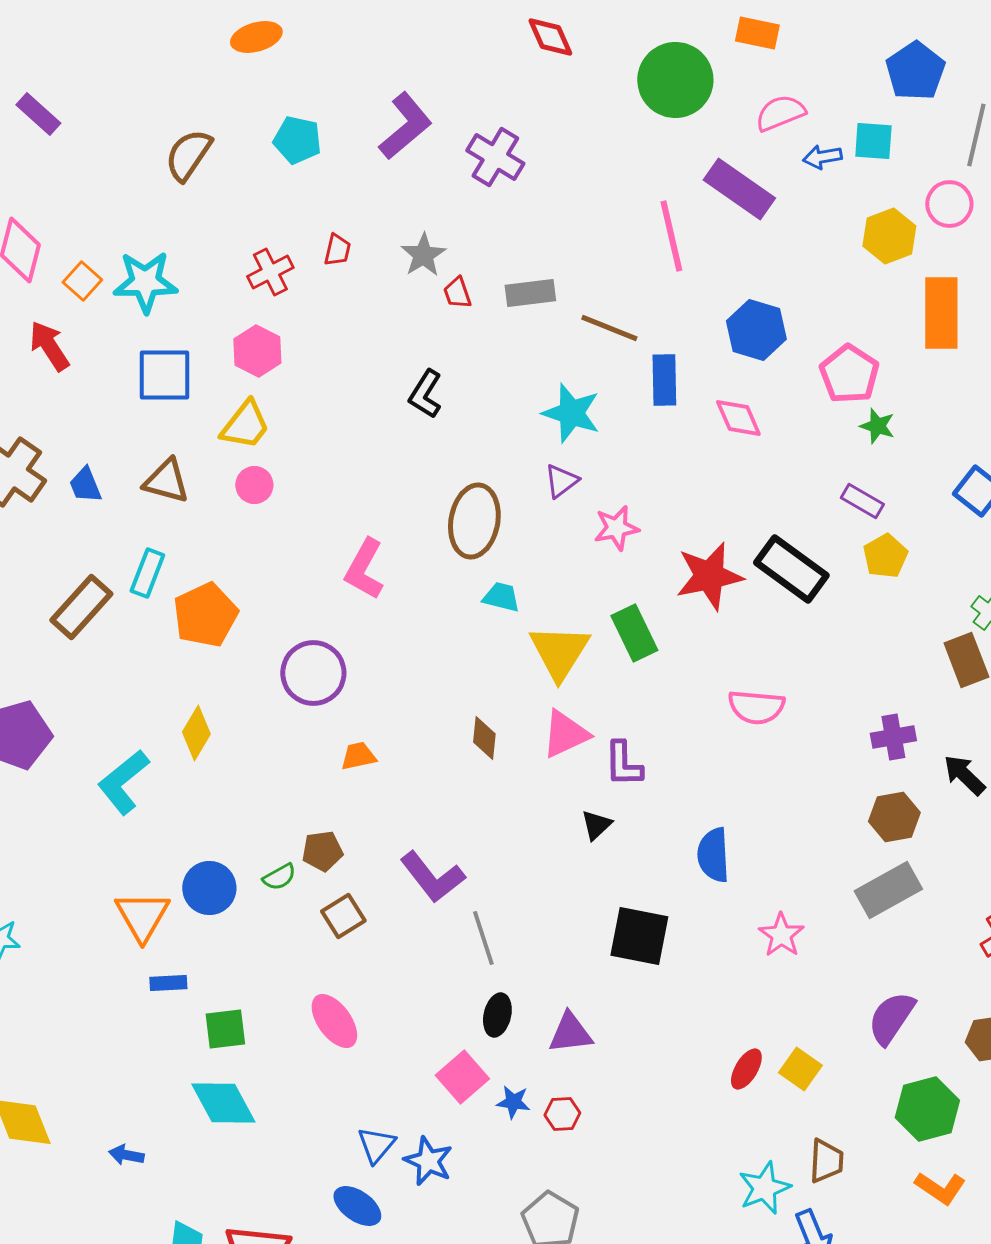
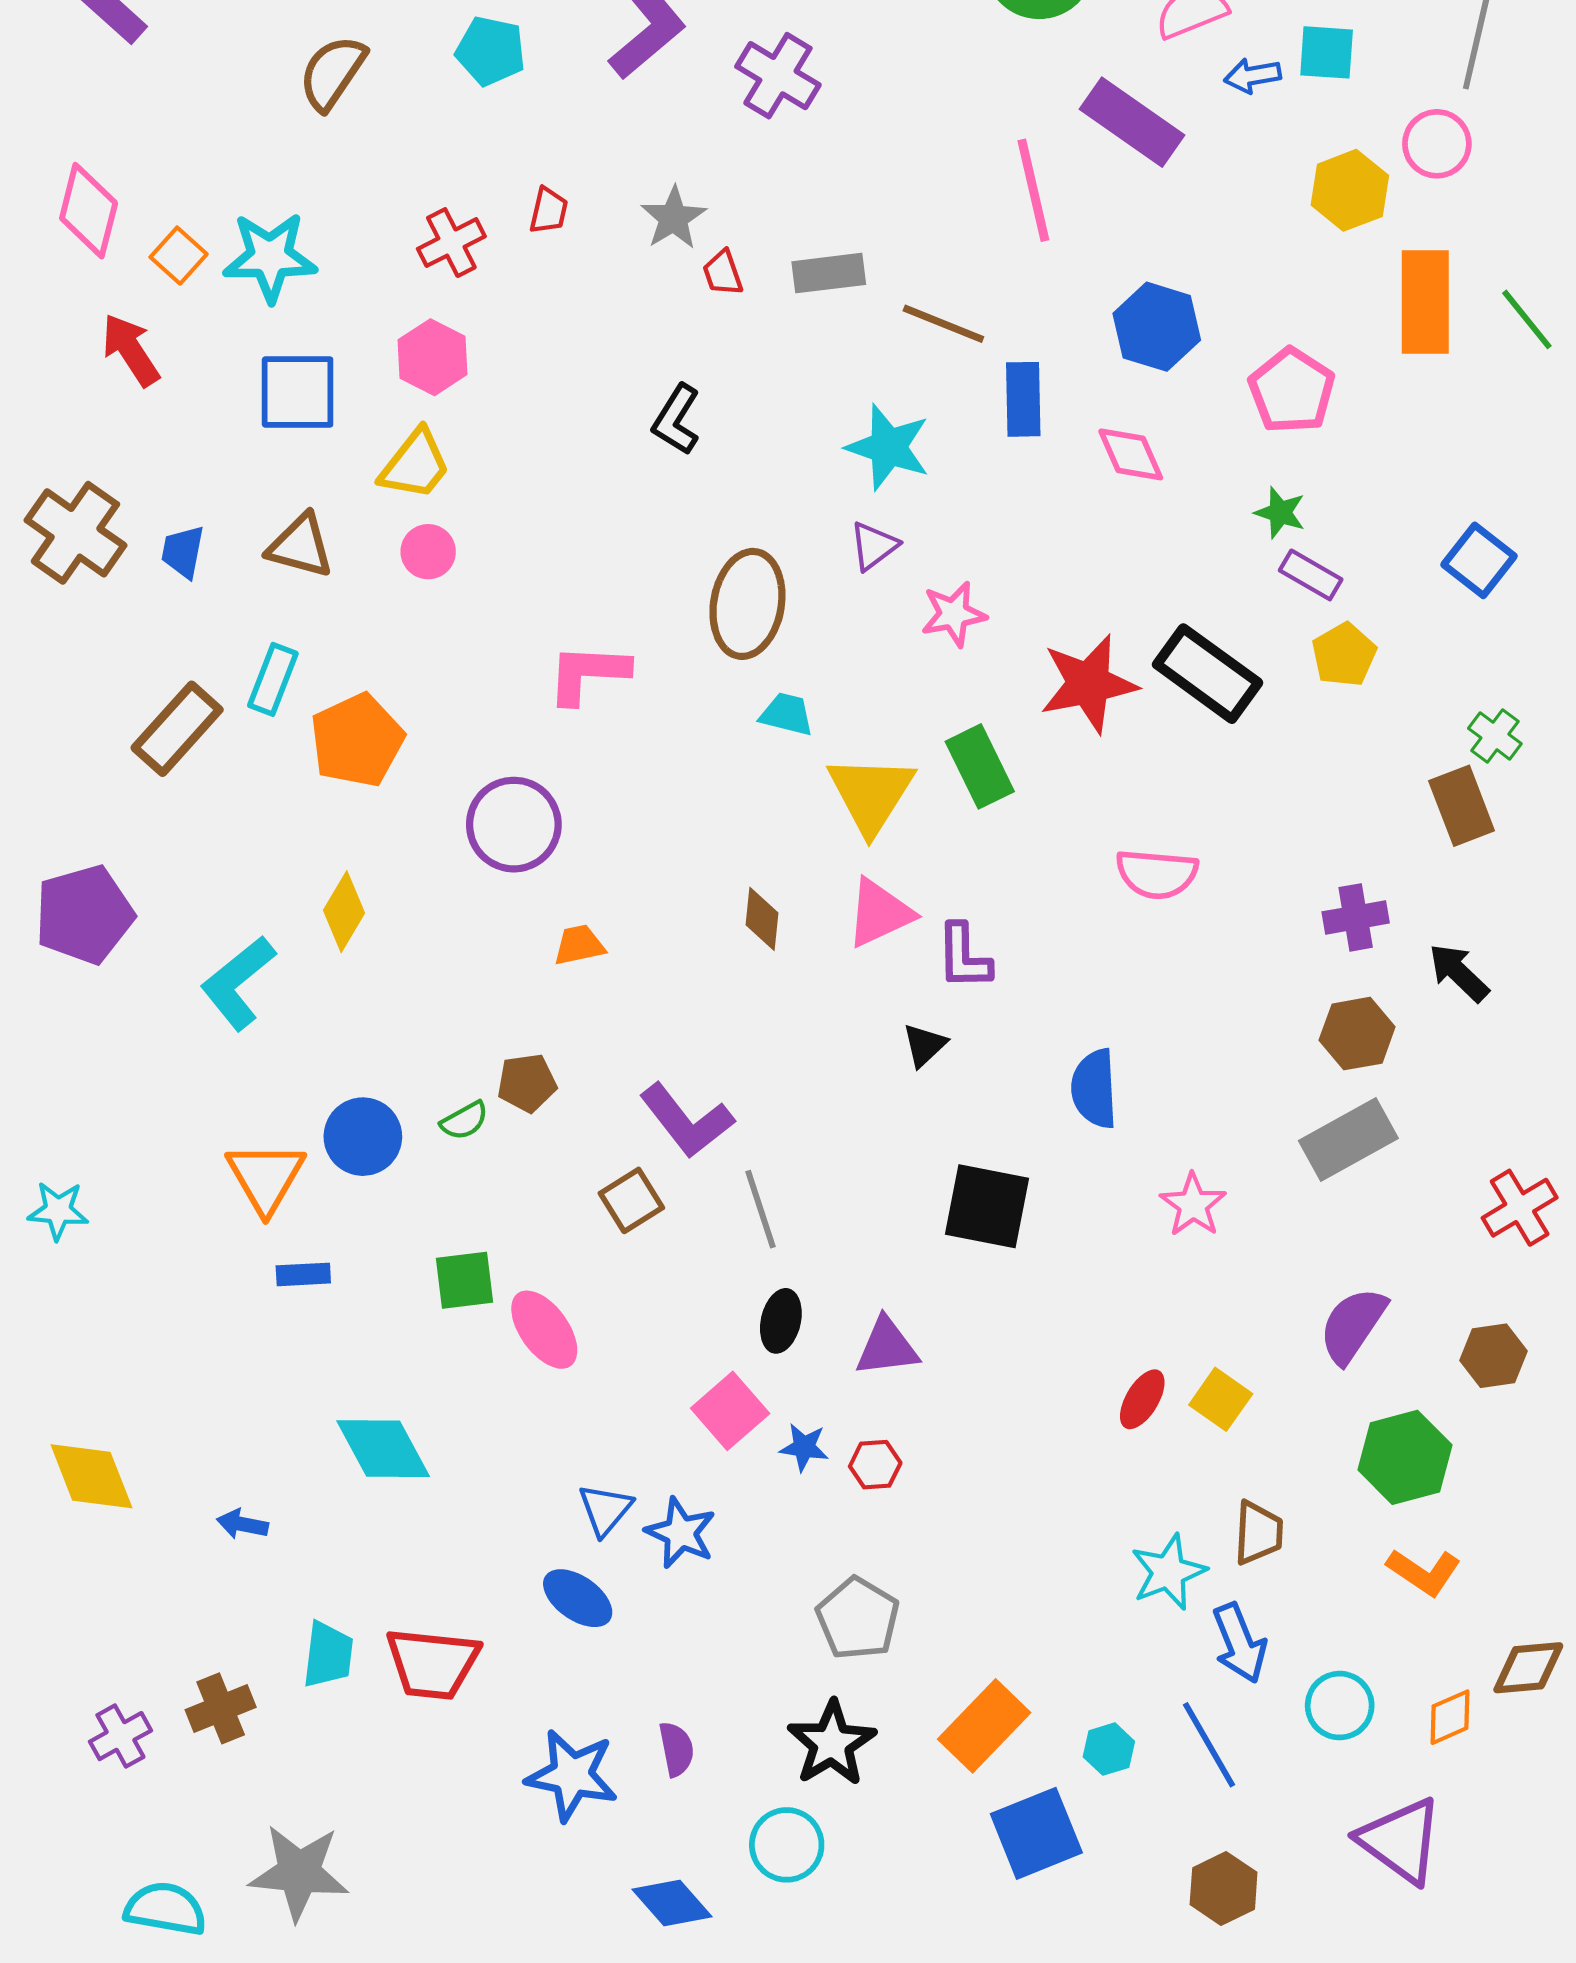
green star: (877, 426) -> (1280, 512), moved
blue trapezoid: (85, 485) -> (183, 552), turned 33
pink L-shape: (364, 569) -> (588, 674), turned 64
brown square: (343, 916) -> (631, 1200), moved
green square: (225, 1029) -> (464, 1280), moved

